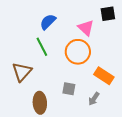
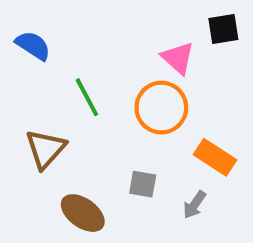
blue semicircle: (48, 22) -> (33, 46), moved, turned 78
brown ellipse: (40, 103) -> (83, 213), turned -50

